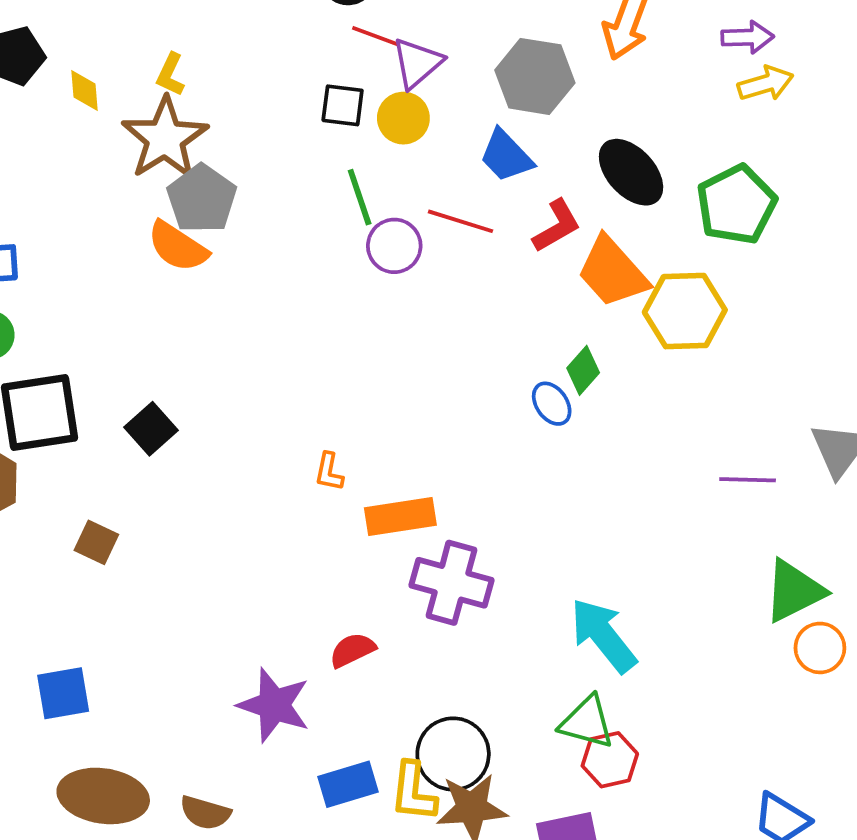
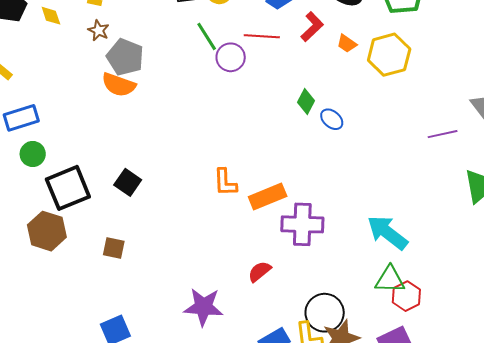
brown star: (165, 138) -> (99, 30), size x0.5
orange trapezoid: (613, 272) -> (347, 44), size x0.5
green diamond: (583, 370) -> (306, 102), moved
orange L-shape: (329, 472) -> (225, 182), size x1.4
purple star: (274, 705) -> (204, 307), moved

